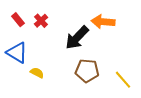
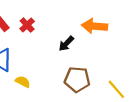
black arrow: (77, 38) -> (66, 44), size x0.6

